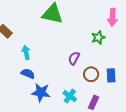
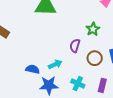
green star: (98, 38) -> (93, 29), moved
cyan arrow: (26, 52) -> (55, 64), moved, turned 88

